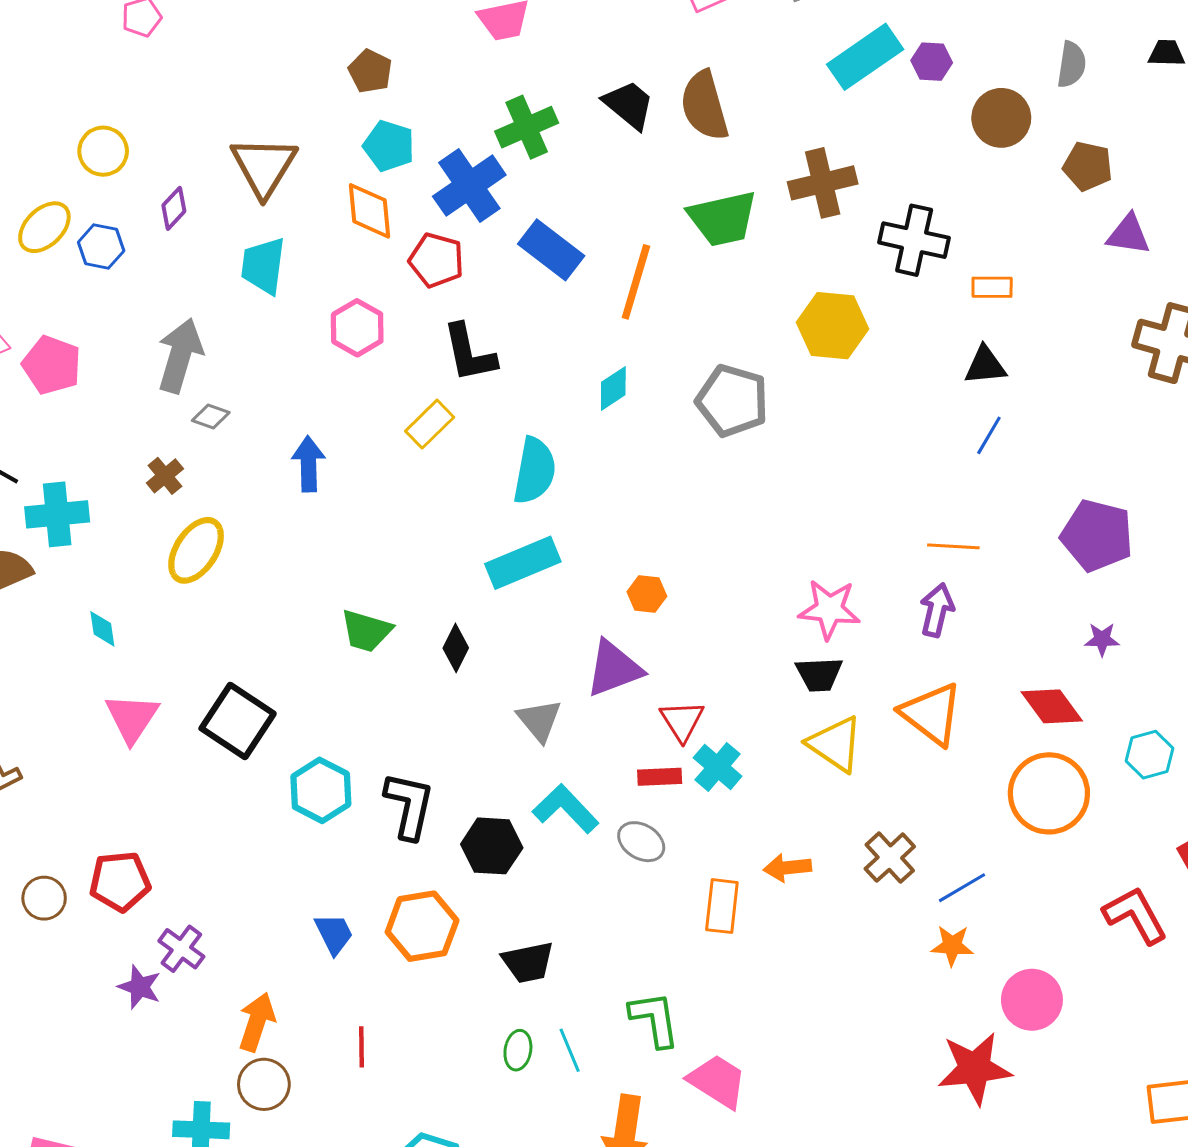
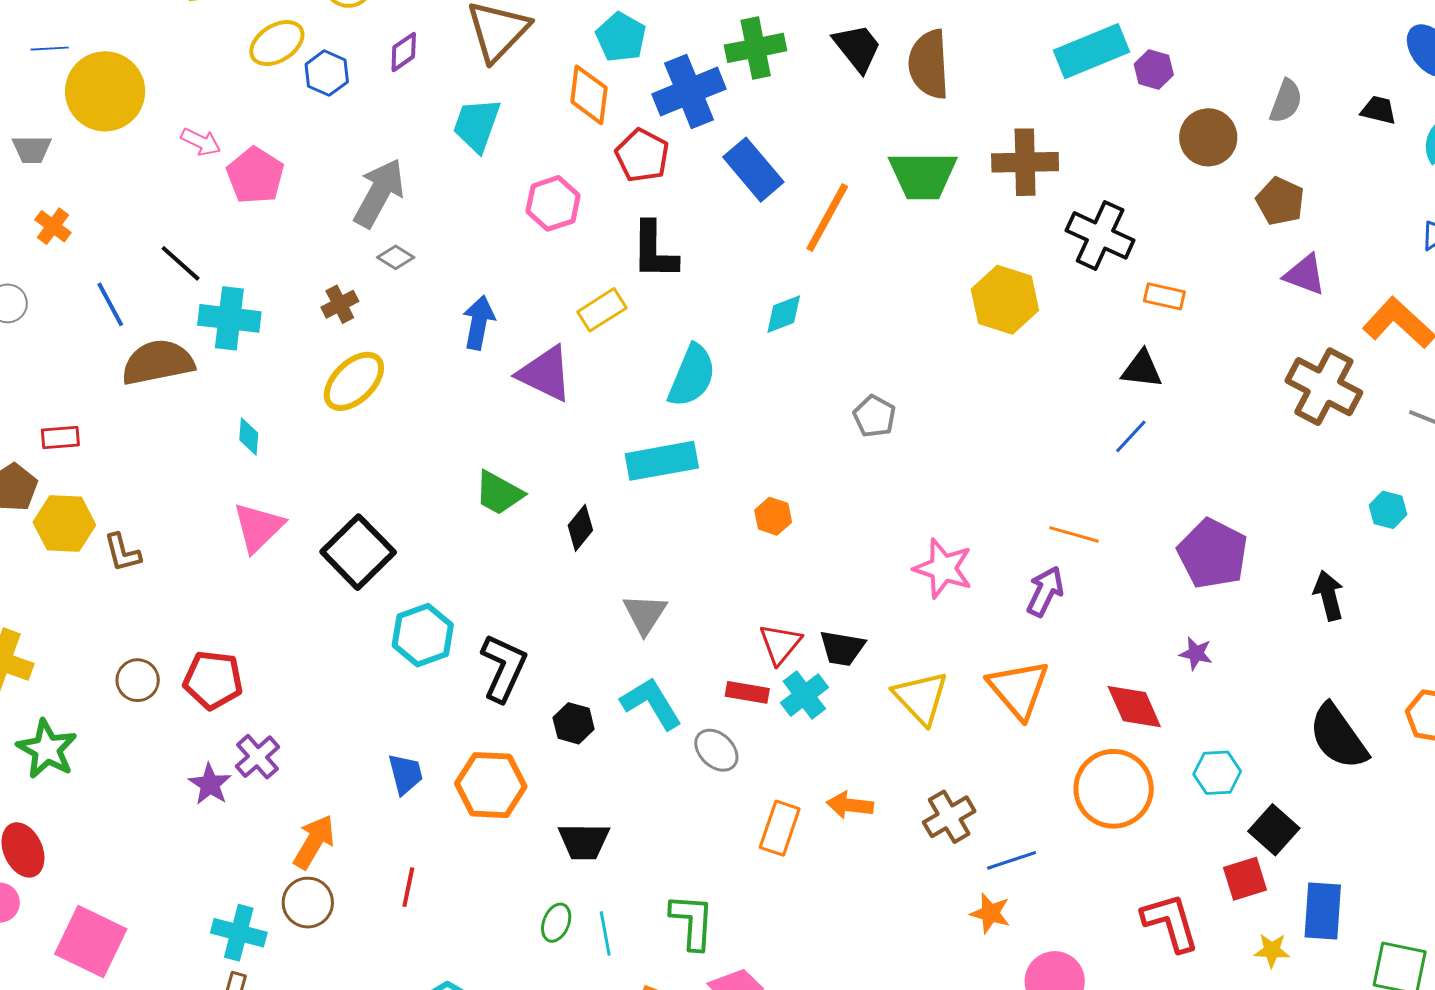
gray pentagon: (732, 401) -> (874, 416), moved, size x0.6
purple triangle: (614, 669) -> (545, 374), moved, turned 34
black trapezoid: (819, 674) -> (842, 648), moved
black hexagon: (492, 846) -> (574, 723), size x0.7

